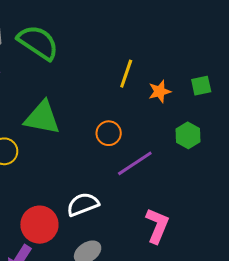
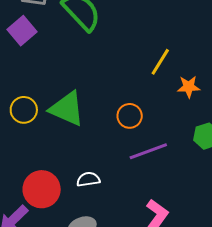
green triangle: (42, 118) -> (67, 109), moved
white semicircle: (83, 204) -> (88, 179), size x0.7

